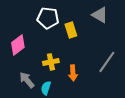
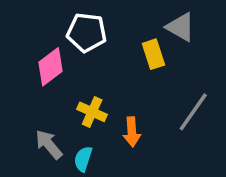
yellow rectangle: (71, 30) -> (153, 54), moved
pink diamond: (18, 45) -> (51, 67), moved
yellow cross: (51, 62) -> (92, 112), turned 35

